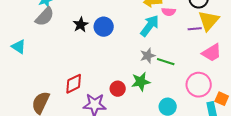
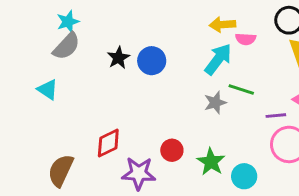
purple line: (195, 29) -> (276, 116), moved
cyan triangle: (19, 47) -> (48, 90), moved
green line: (166, 62) -> (241, 90), moved
green star: (141, 82) -> (211, 162), moved, turned -30

